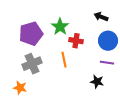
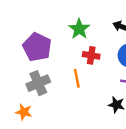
green star: (60, 27) -> (79, 29), moved
purple pentagon: (31, 34) -> (37, 47), turned -30

